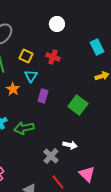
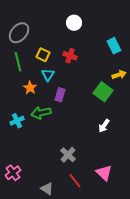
green square: (78, 105) -> (103, 92), moved
green arrow: (24, 128) -> (41, 113), moved
white arrow: (70, 145) -> (104, 126), moved, turned 112

